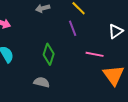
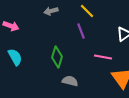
gray semicircle: (42, 82) -> (70, 81), moved

